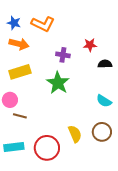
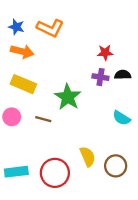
purple cross: (63, 55) -> (100, 77), moved
yellow rectangle: (20, 72) -> (23, 84), turned 40
brown line: (20, 116) -> (43, 119), moved
brown circle: (102, 132) -> (116, 166), moved

